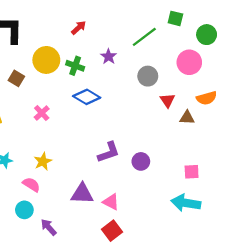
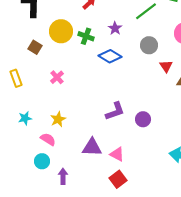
blue diamond: (87, 97) -> (110, 56), moved
purple arrow: (49, 227) -> (63, 176), turned 42

